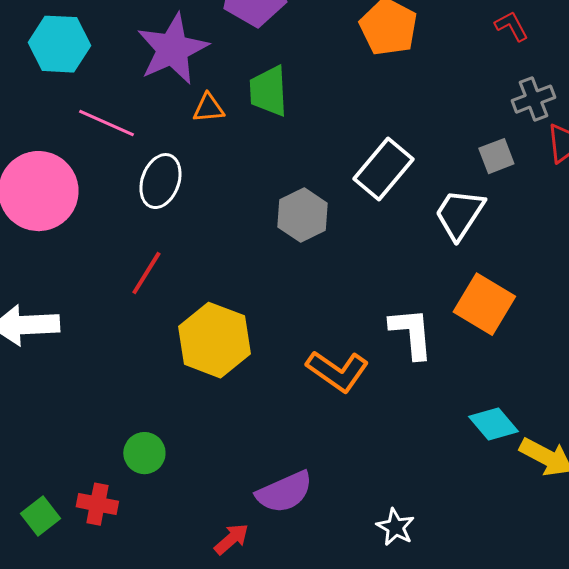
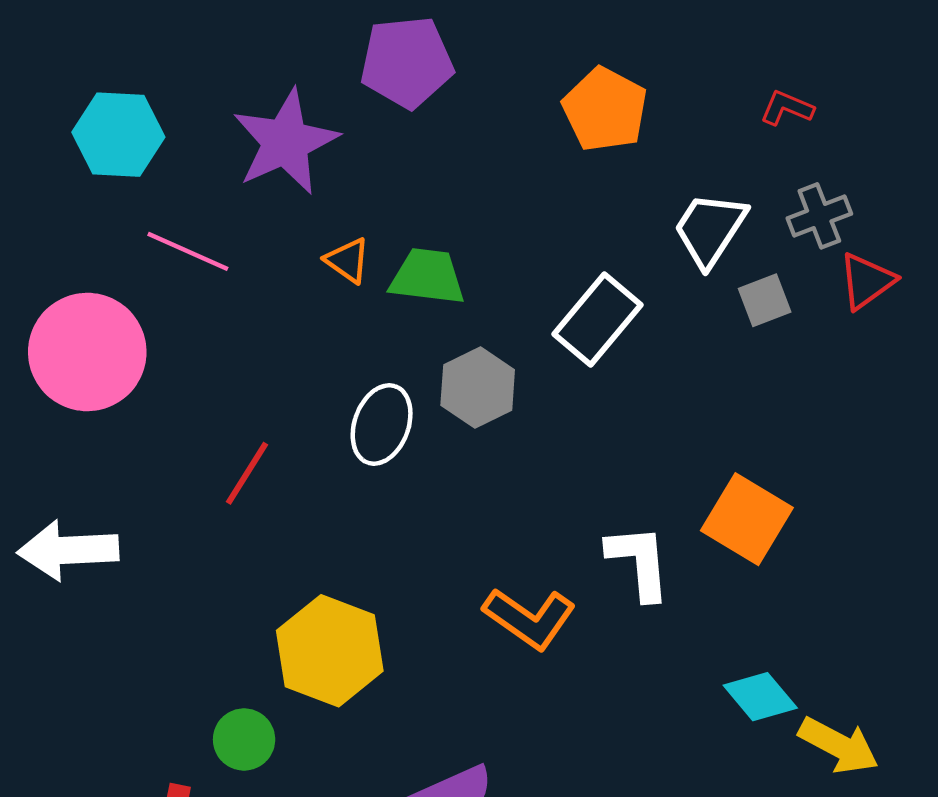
red L-shape: (511, 26) -> (787, 108), turned -39
green trapezoid: (268, 91) -> (427, 277), moved, turned 100
orange triangle: (208, 108) -> (348, 260), moved, turned 40
white ellipse: (160, 181) -> (382, 424), moved
white trapezoid: (459, 214) -> (710, 229), moved
yellow hexagon: (214, 340) -> (330, 651), moved

